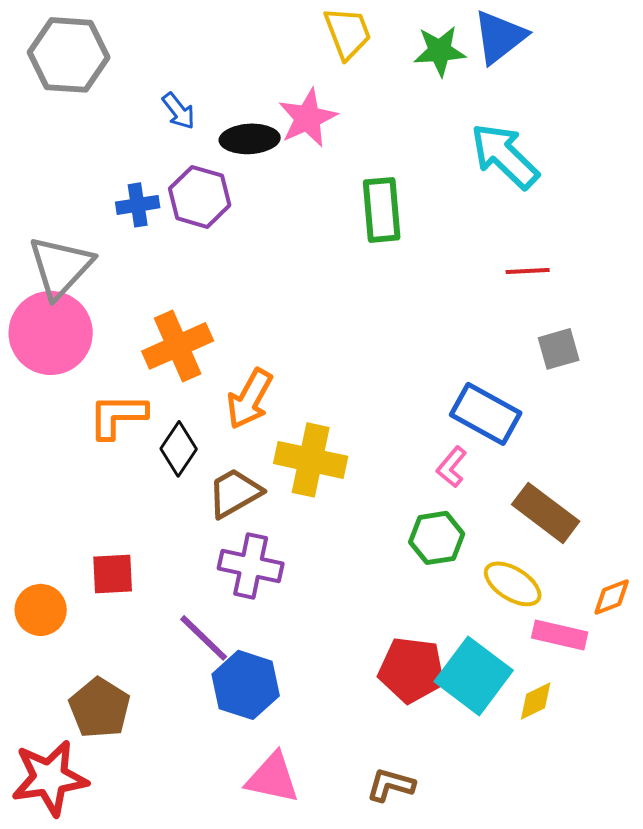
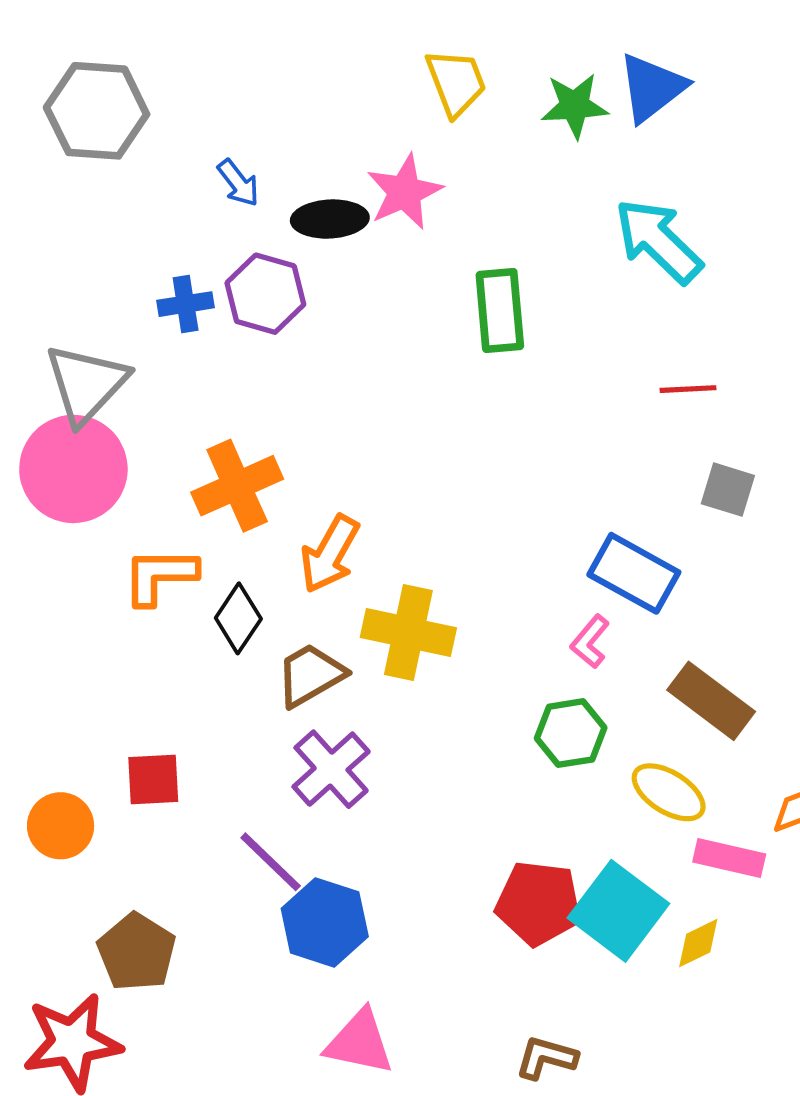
gray square: (559, 349) -> (728, 490), turned 33
purple cross: (251, 566) -> (331, 769), turned 36
brown L-shape: (391, 785) -> (546, 1058), moved

